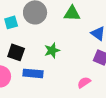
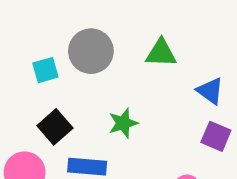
black square: (16, 52) -> (55, 127), turned 30

